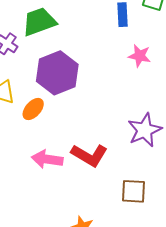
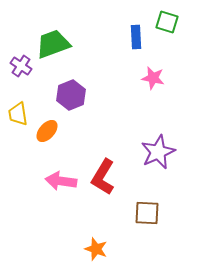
purple hexagon: (57, 73) -> (71, 95), size x0.7
red L-shape: (89, 155) -> (103, 177), turned 90

